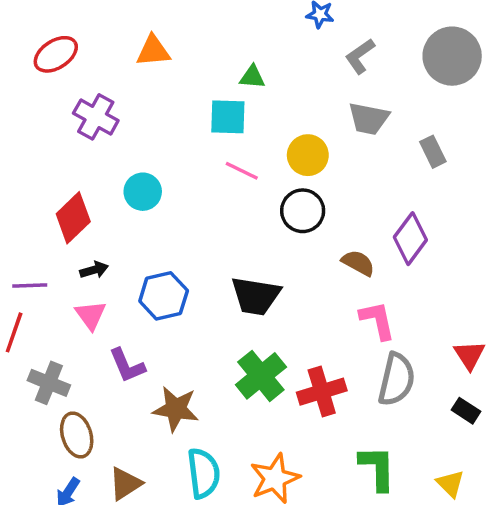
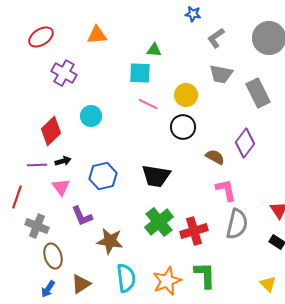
gray rectangle: (433, 152) -> (258, 93), size x1.6
purple line: (30, 286) -> (37, 165), moved
green L-shape: (377, 468) -> (205, 275), moved

